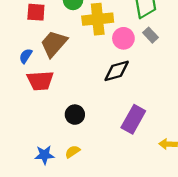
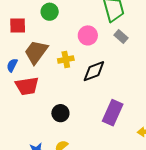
yellow cross: (98, 19) -> (66, 59), moved, size x0.6
pink circle: (123, 38) -> (88, 35), moved

